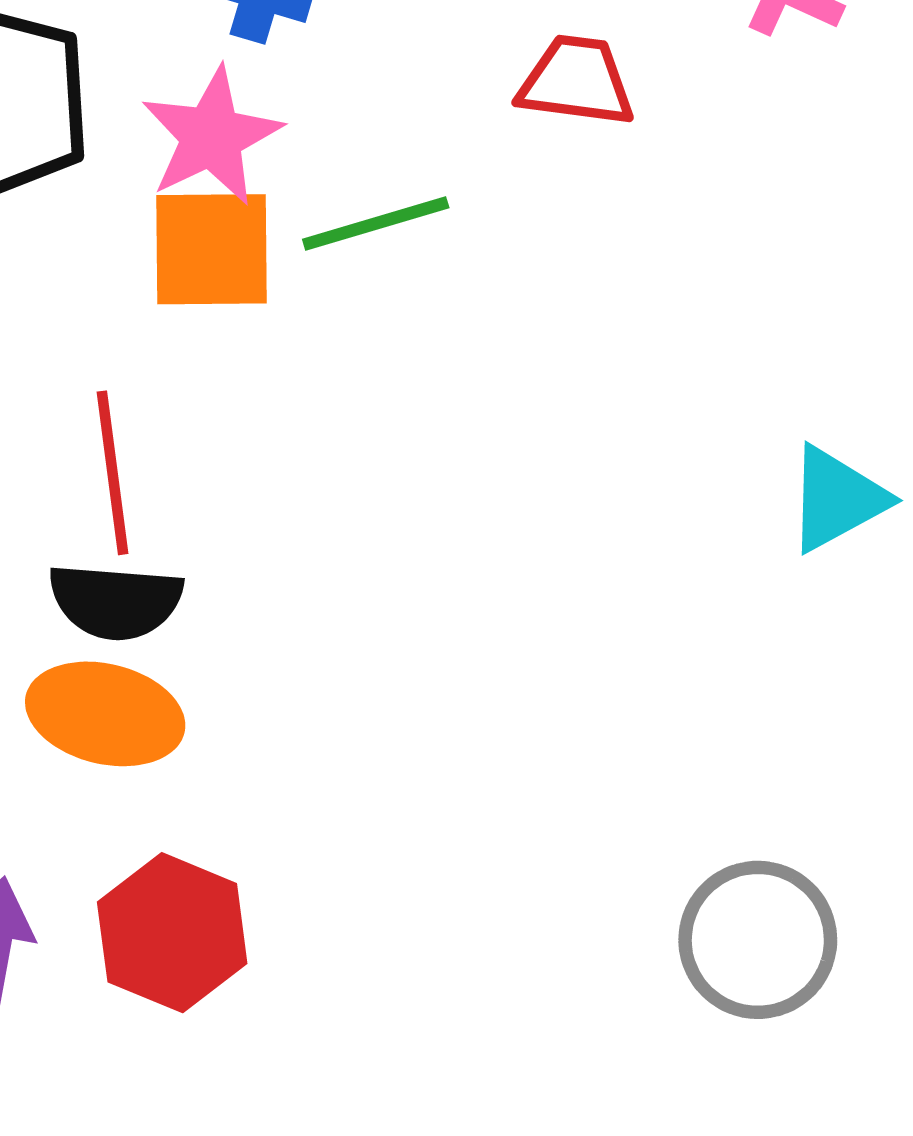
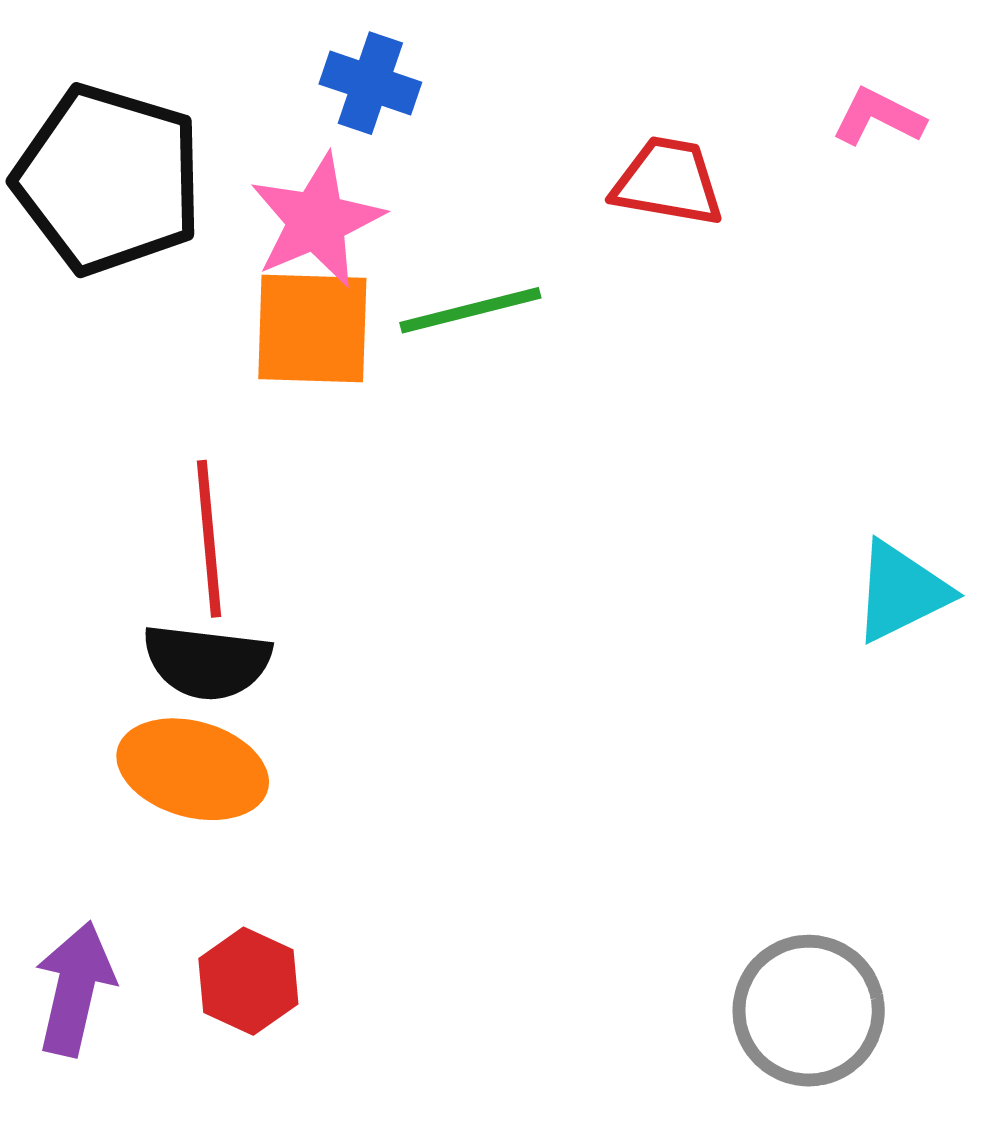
red hexagon: (172, 933) -> (248, 981), size x0.7

